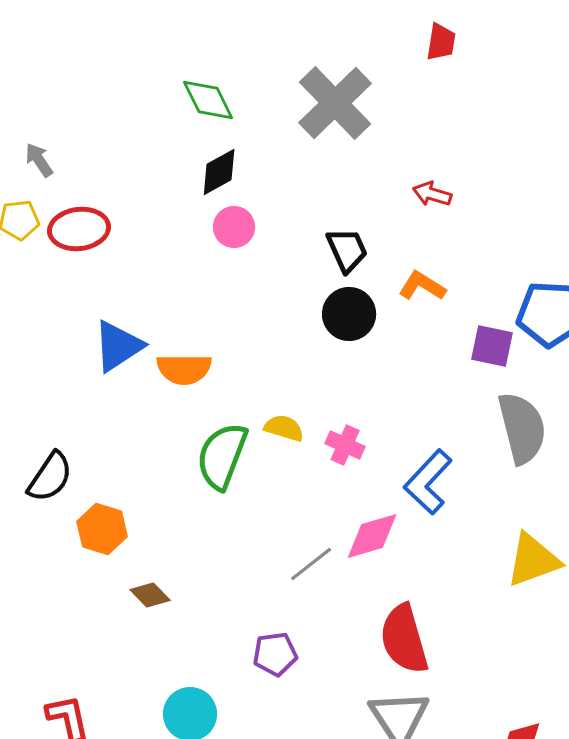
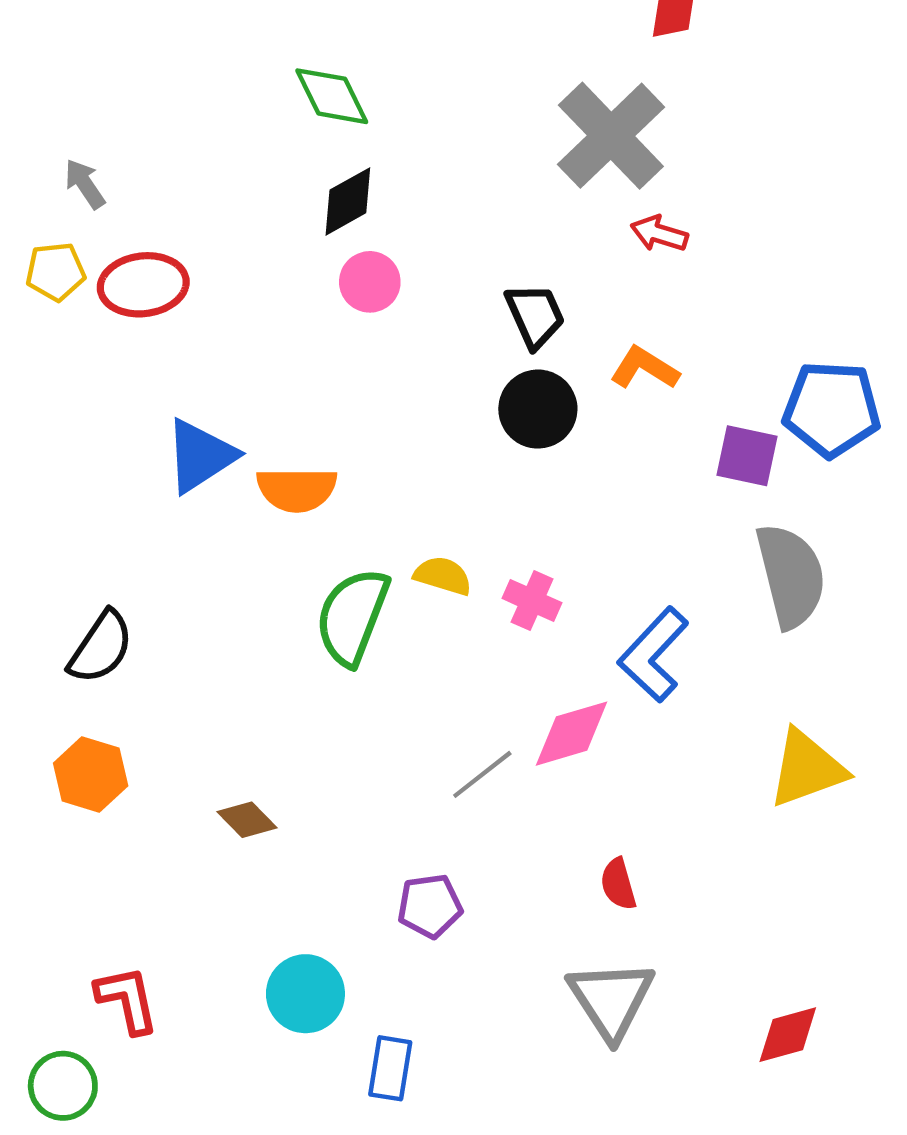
gray cross: (335, 103) -> (611, 136), moved
orange hexagon: (102, 529) -> (91, 774), moved
red semicircle: (404, 639) -> (618, 884), size x0.5

